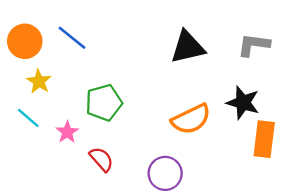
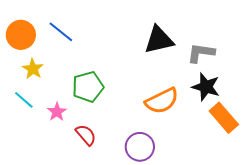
gray L-shape: (254, 45) -> (201, 53), moved
orange rectangle: (264, 139) -> (224, 118), turned -48

